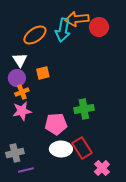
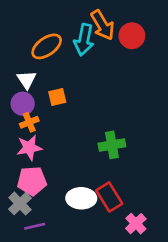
orange arrow: (77, 19) -> (103, 25), turned -115
pink pentagon: (56, 124) -> (32, 181), moved
gray cross: (15, 153) -> (20, 204), turned -30

